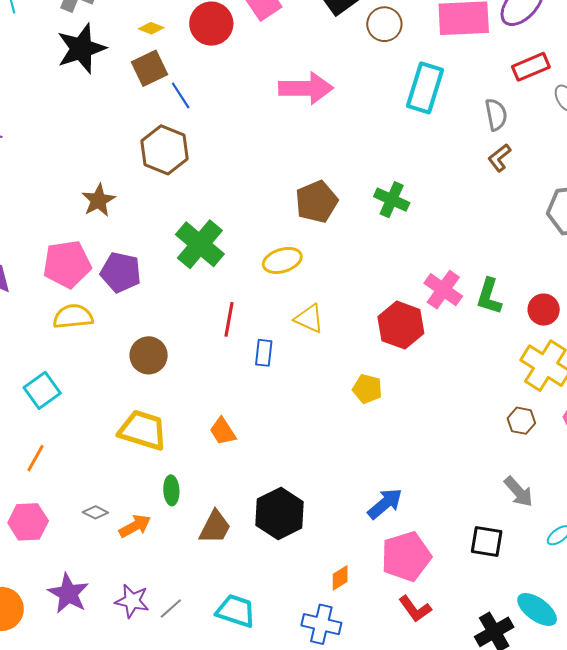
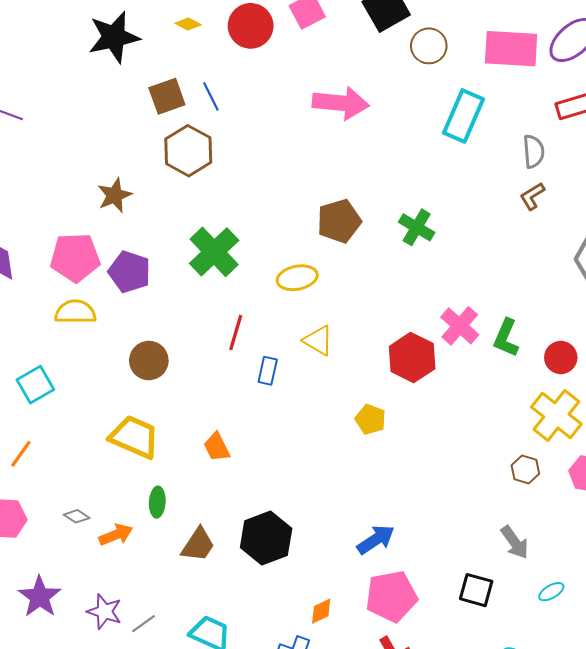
brown square: (150, 68) -> (167, 96), moved

